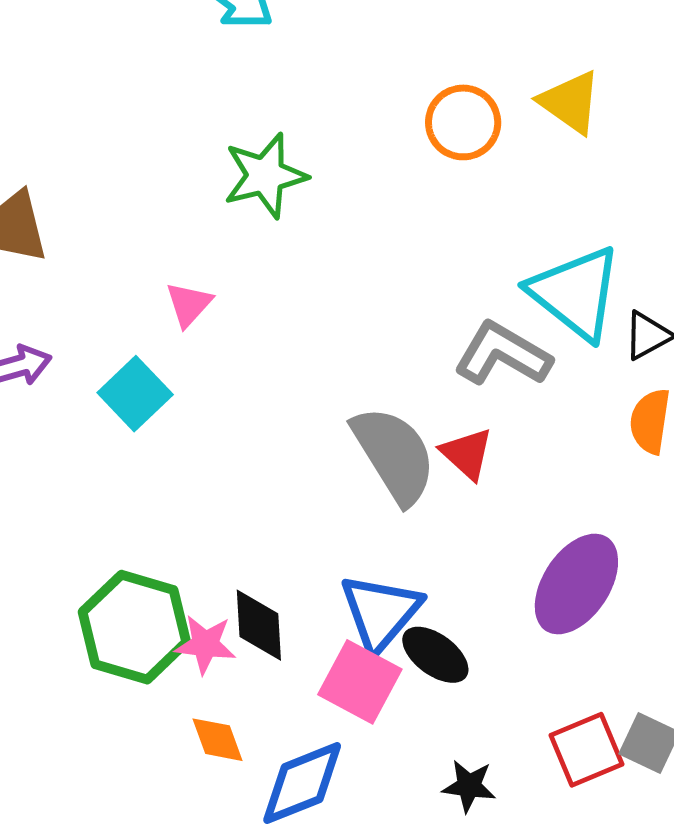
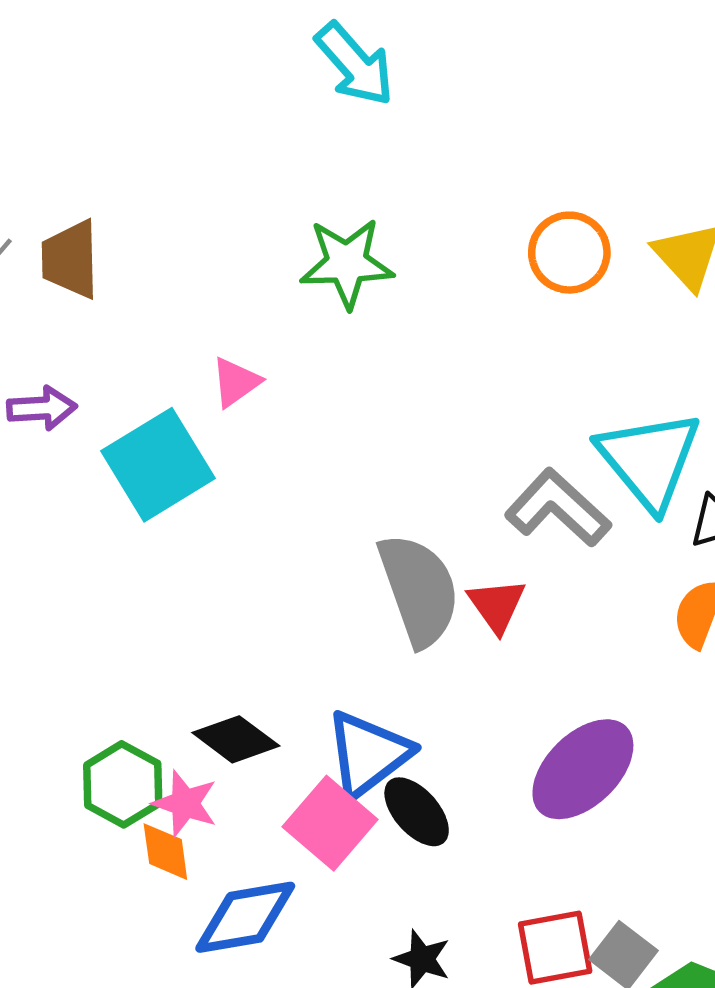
cyan square: (135, 394) -> (158, 465), size x1.4
black diamond: (259, 625) -> (236, 739), turned -62
green hexagon: (134, 627) -> (123, 784), moved, size x0.7
pink star: (205, 644) -> (185, 803), moved

